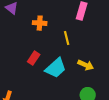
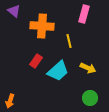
orange cross: (40, 23) -> (42, 26), size x1.6

